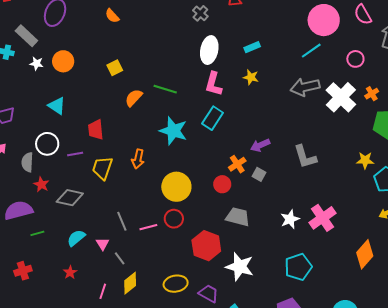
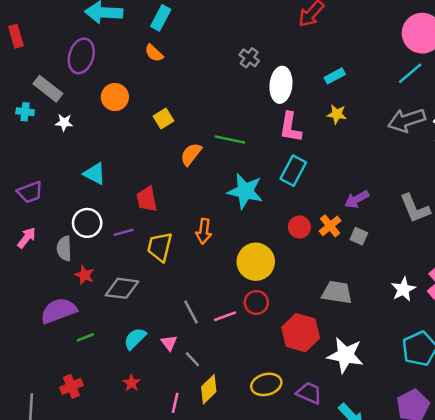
gray cross: (200, 13) -> (249, 58), moved
orange circle: (63, 61) -> (115, 97), moved
red circle: (222, 184) -> (299, 227), moved

